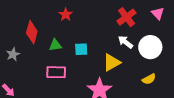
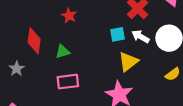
cyan square: (81, 49) -> (118, 34), moved

